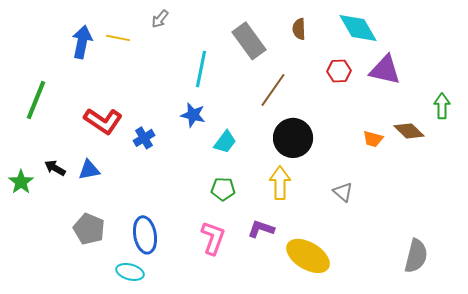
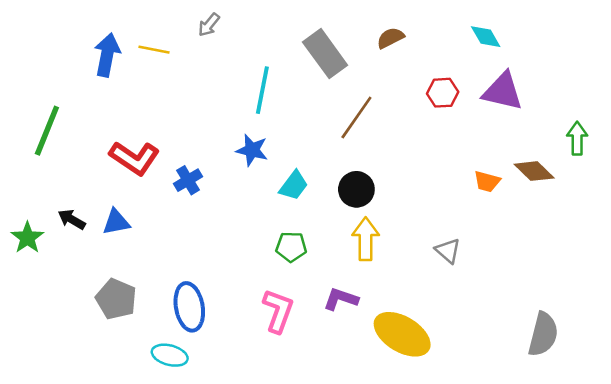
cyan diamond: (358, 28) -> (486, 37), moved, size x0.6
brown semicircle: (299, 29) -> (390, 38), turned 65
black circle: (293, 138) -> (356, 189), moved, size x0.7

